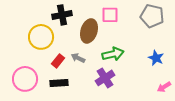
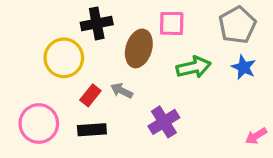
gray pentagon: (152, 16) -> (237, 25), turned 30
green arrow: (113, 54) -> (194, 67), moved
blue star: (156, 58) -> (244, 67), moved

